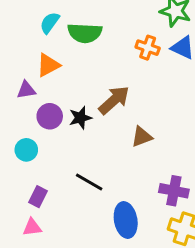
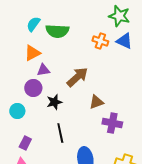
purple triangle: (26, 90) -> (43, 70), moved
black star: (80, 118) -> (54, 102), moved
black line: (89, 182) -> (60, 133), turned 48
purple cross: (174, 191) -> (112, 123), moved

